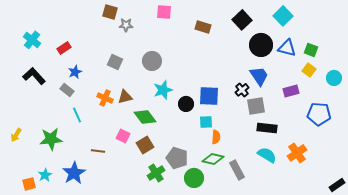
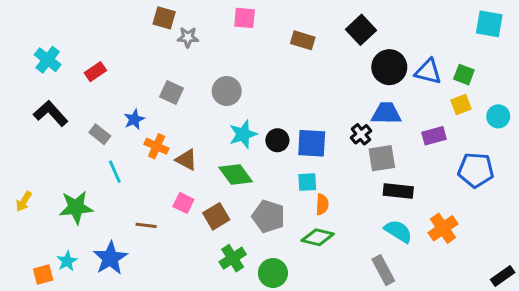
cyan square: (283, 16) -> (489, 24), moved, turned -36
yellow square: (309, 70) -> (461, 104), turned 32
blue star: (75, 72) -> (134, 119), moved
blue trapezoid: (259, 76) -> (386, 113), turned -55
brown triangle: (125, 97) -> (186, 160), moved, turned 42
black circle: (186, 104) -> (277, 140), moved
green diamond: (145, 117) -> (236, 175), moved
gray pentagon: (177, 158) -> (268, 216), moved
gray rectangle: (237, 170) -> (383, 270), moved
green circle: (194, 178) -> (273, 273), moved

